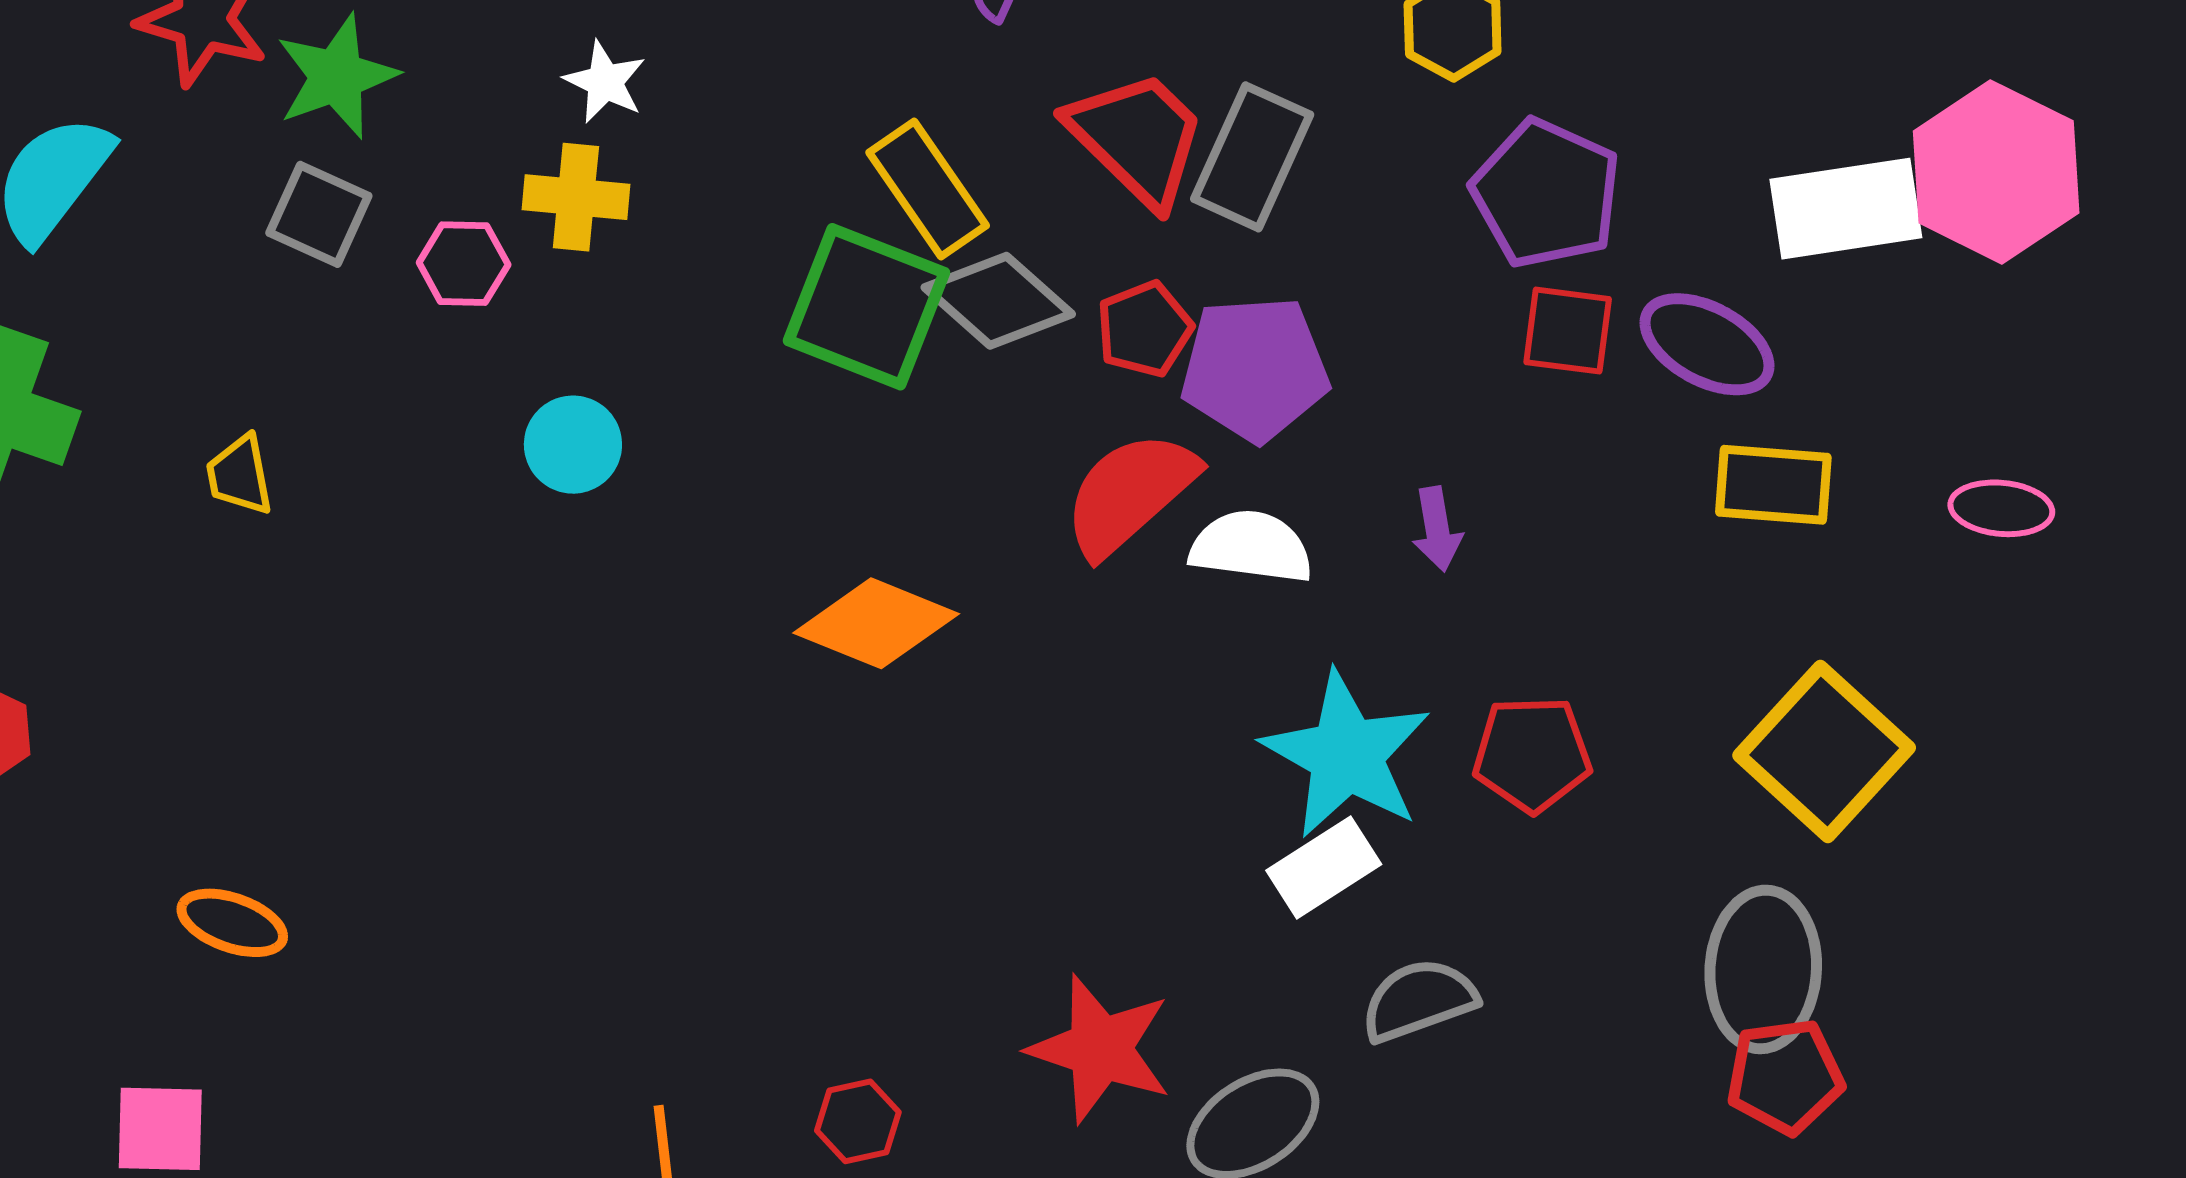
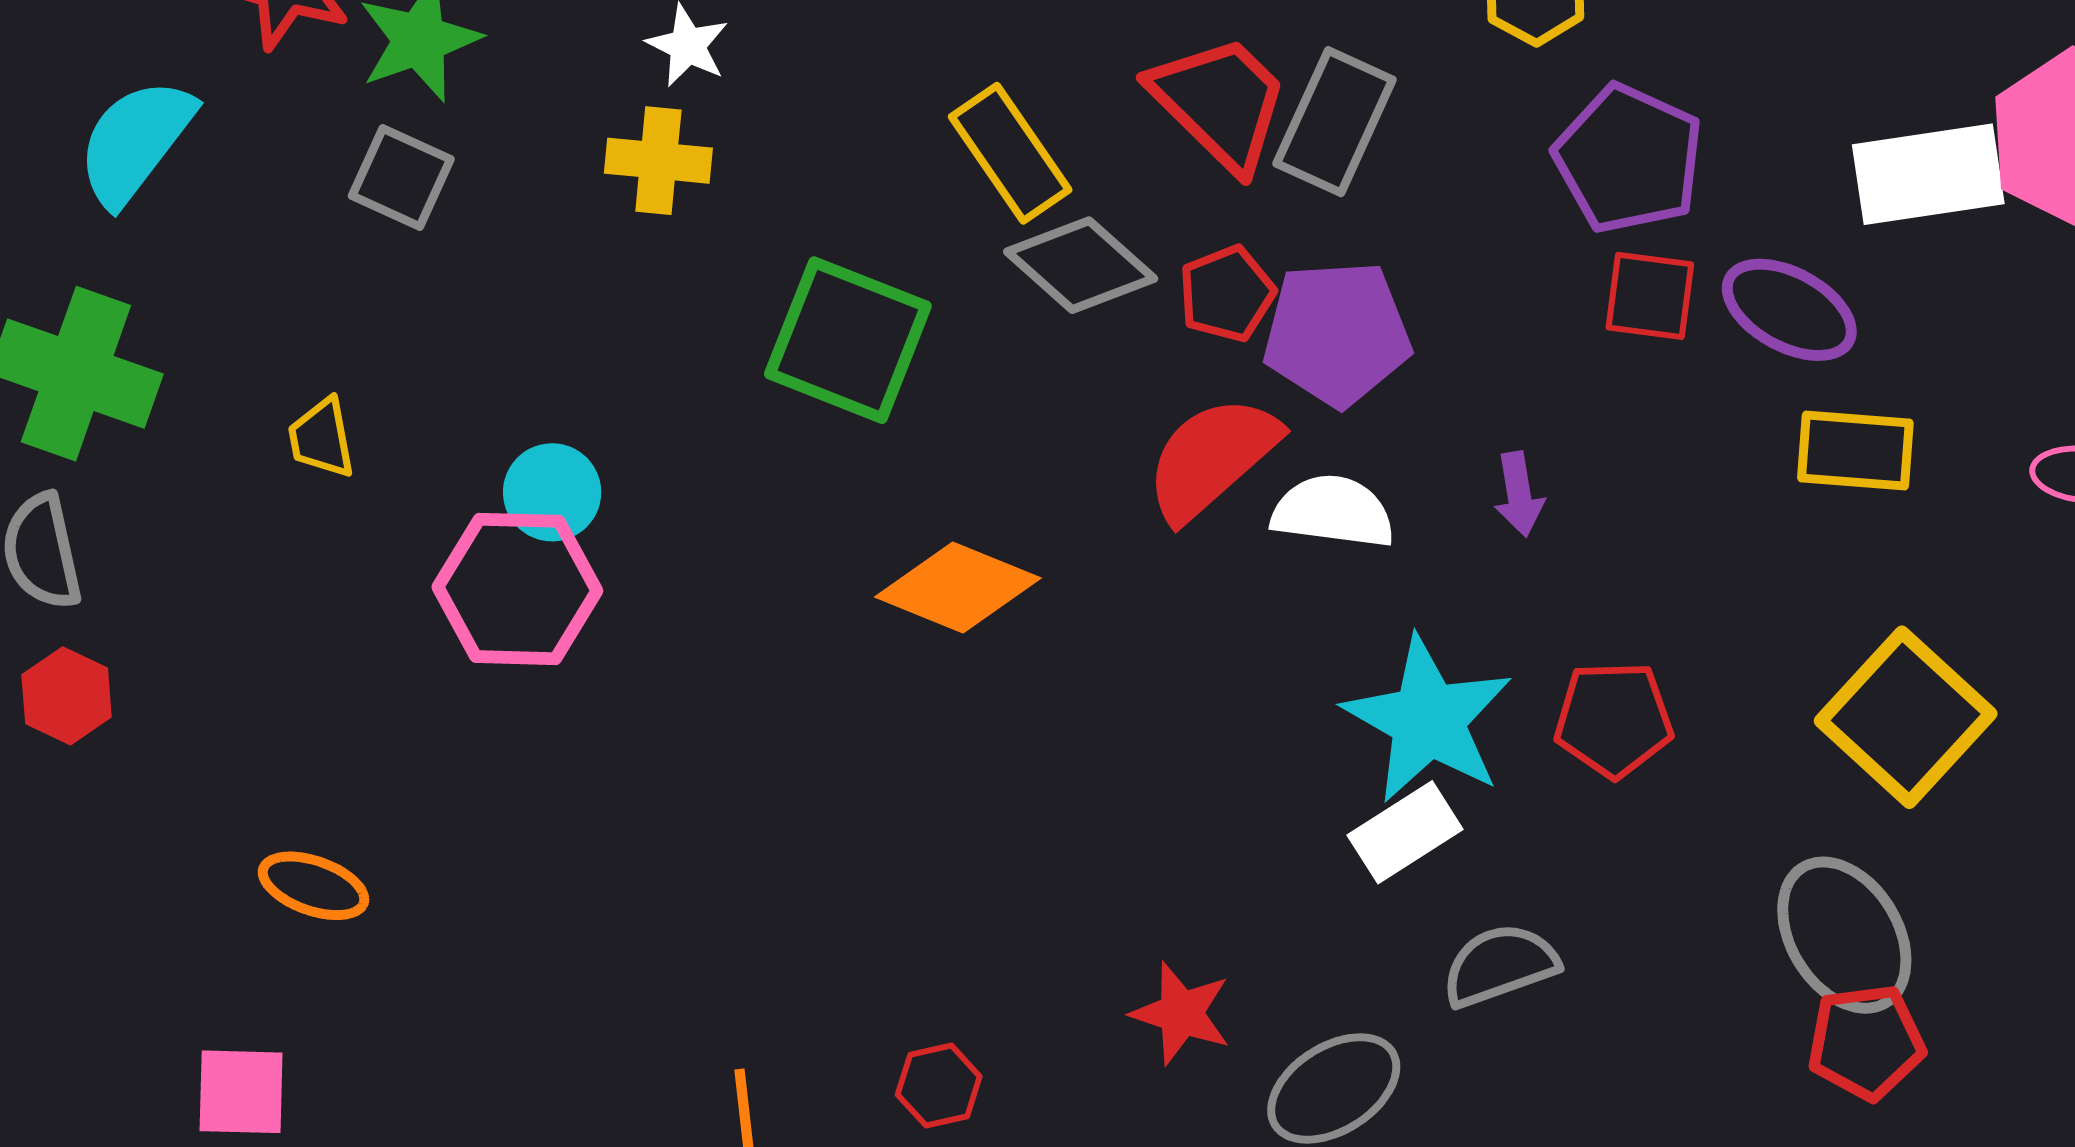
pink hexagon: (464, 264) -> (517, 589), moved, size x1.8
green square: (866, 307) -> (848, 340), moved
cyan circle: (573, 445) -> (552, 492), moved
gray ellipse: (1763, 969) -> (1844, 935), turned -35
red star: (1100, 1049) -> (1181, 1013), size x0.7

